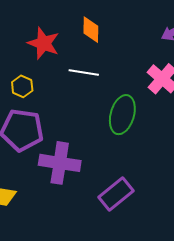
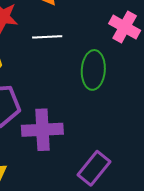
purple rectangle: (116, 194) -> (94, 168), moved

